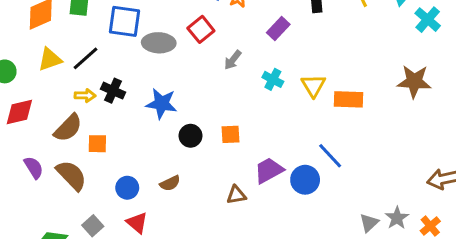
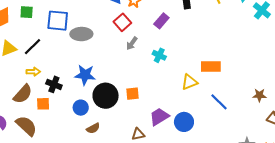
red square: (201, 29) -> (122, 22), moved
brown star: (414, 81) -> (259, 95), moved, size x0.6
yellow triangle: (313, 86) -> (190, 82), moved, turned 42
black cross: (113, 91) -> (54, 84), moved
black circle: (191, 136) -> (106, 96), size x1.6
blue line: (330, 156) -> (219, 102), moved
blue circle: (127, 188) -> (81, 108), moved

